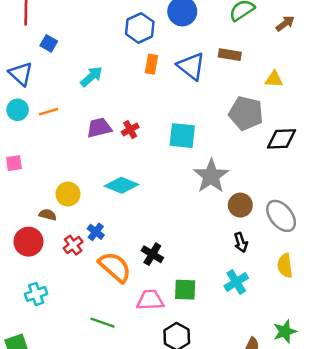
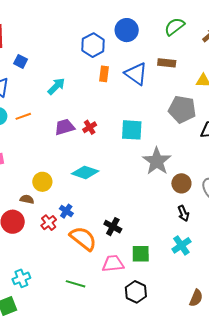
cyan cross: (36, 294) -> (21, 278), moved

